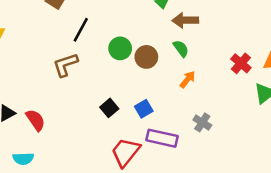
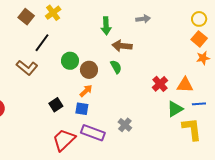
brown L-shape: (65, 65) -> (27, 68), turned -130
orange arrow: (188, 79) -> (86, 91), moved
blue square: (144, 109) -> (82, 109), turned 32

